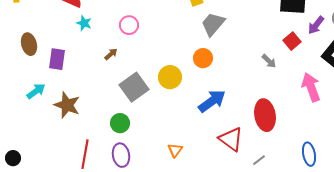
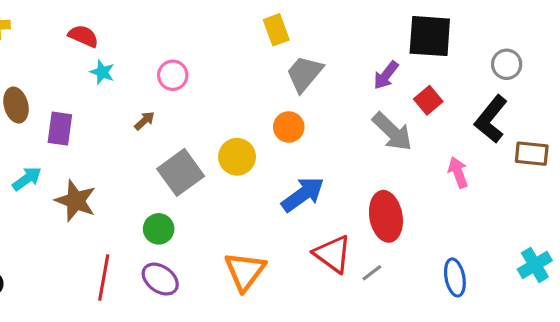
purple arrow: (316, 25) -> (386, 75), moved
gray arrow: (269, 61) -> (392, 132), size x1.8
pink arrow: (311, 87) -> (458, 172), size x0.7
orange triangle: (175, 150) -> (245, 271), size x1.8
purple ellipse: (121, 155) -> (160, 279), turned -45
gray line: (259, 160) -> (372, 273), moved

